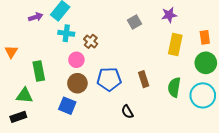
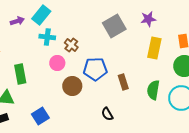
gray square: (134, 22) -> (114, 26), size x1.6
blue pentagon: (109, 79) -> (95, 69), moved
brown circle: (77, 83) -> (72, 86), moved
blue square: (67, 106) -> (40, 116), moved, turned 36

